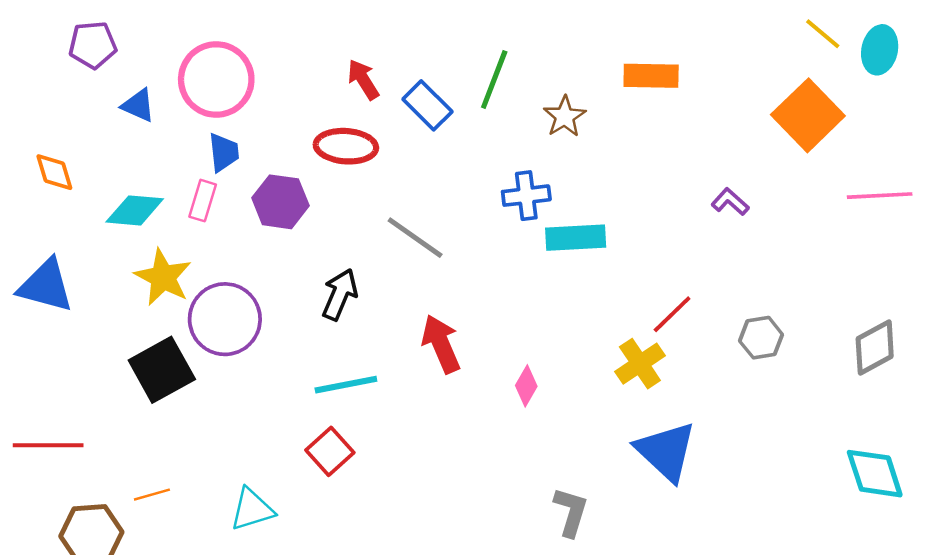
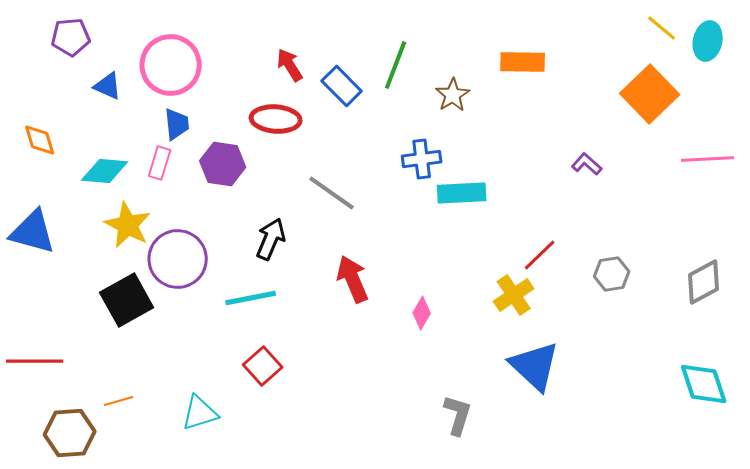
cyan line: (346, 385) -> (251, 298), moved

